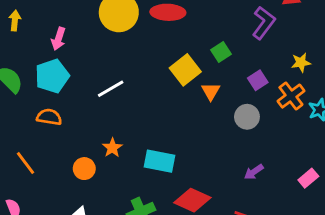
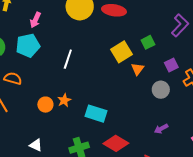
white line: (111, 89) -> (68, 59), turned -48
orange semicircle: (49, 117) -> (13, 78), moved
orange circle: (84, 169) -> (45, 105), moved

